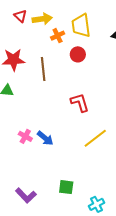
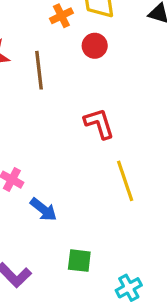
blue arrow: (45, 138) -> (43, 209), moved
yellow line: (95, 138) -> (125, 181), turned -70

